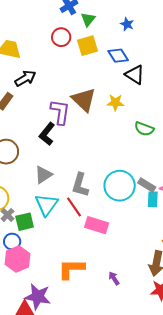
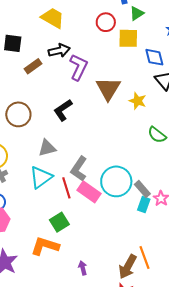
purple L-shape: (60, 112) -> (79, 67), moved
green square: (25, 222) -> (59, 222), moved, turned -36
pink rectangle: (97, 225) -> (89, 192), moved

